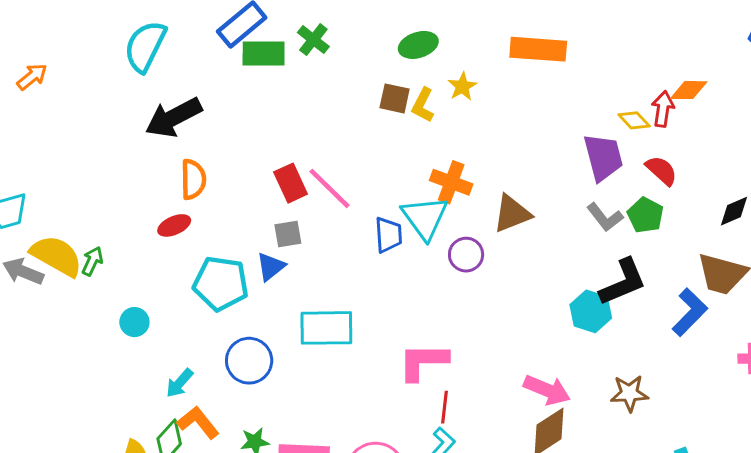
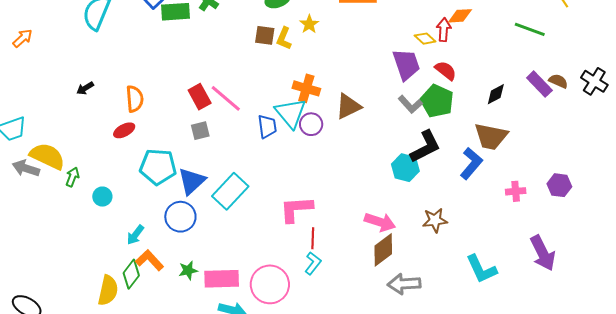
black arrow: (174, 117) -> (85, 88), moved, size x0.5
green pentagon: (645, 215) -> (437, 101), size x1.4
purple circle: (466, 255) -> (311, 124), moved
green arrow: (92, 261) -> (72, 177), moved
blue triangle: (271, 267) -> (192, 181), moved, size x1.4
cyan rectangle: (326, 328) -> (230, 191), turned -42

